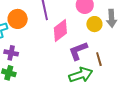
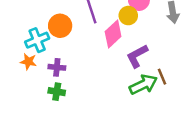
yellow circle: (94, 24) -> (128, 16), moved
brown line: (99, 59) -> (162, 77), moved

